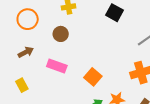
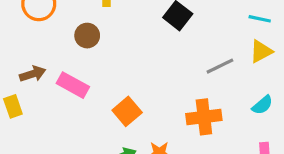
brown arrow: (26, 52) -> (33, 74), moved

